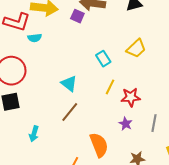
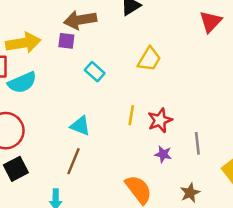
cyan semicircle: (35, 38) -> (22, 83), size x1.6
cyan rectangle: (103, 59) -> (95, 72), moved
brown line: (70, 112) -> (74, 161), moved

